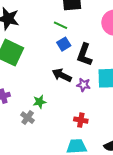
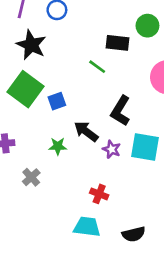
blue square: (64, 44) -> (57, 101), moved
green star: (40, 102) -> (58, 146), moved

